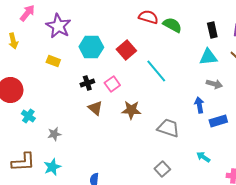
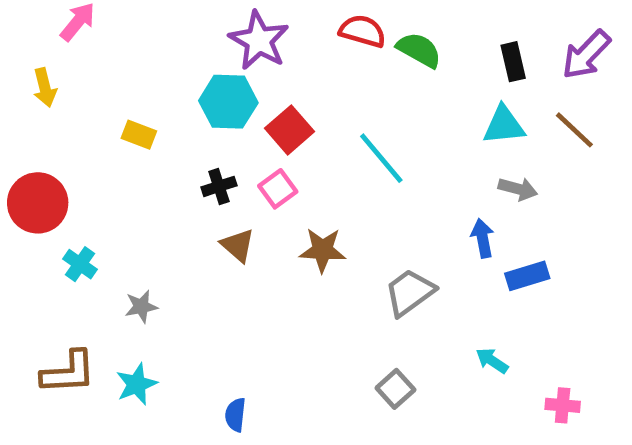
purple star: (58, 26) -> (259, 40), moved
red square: (126, 50) -> (290, 130), moved
gray trapezoid: (168, 128) -> (410, 292), turned -55

